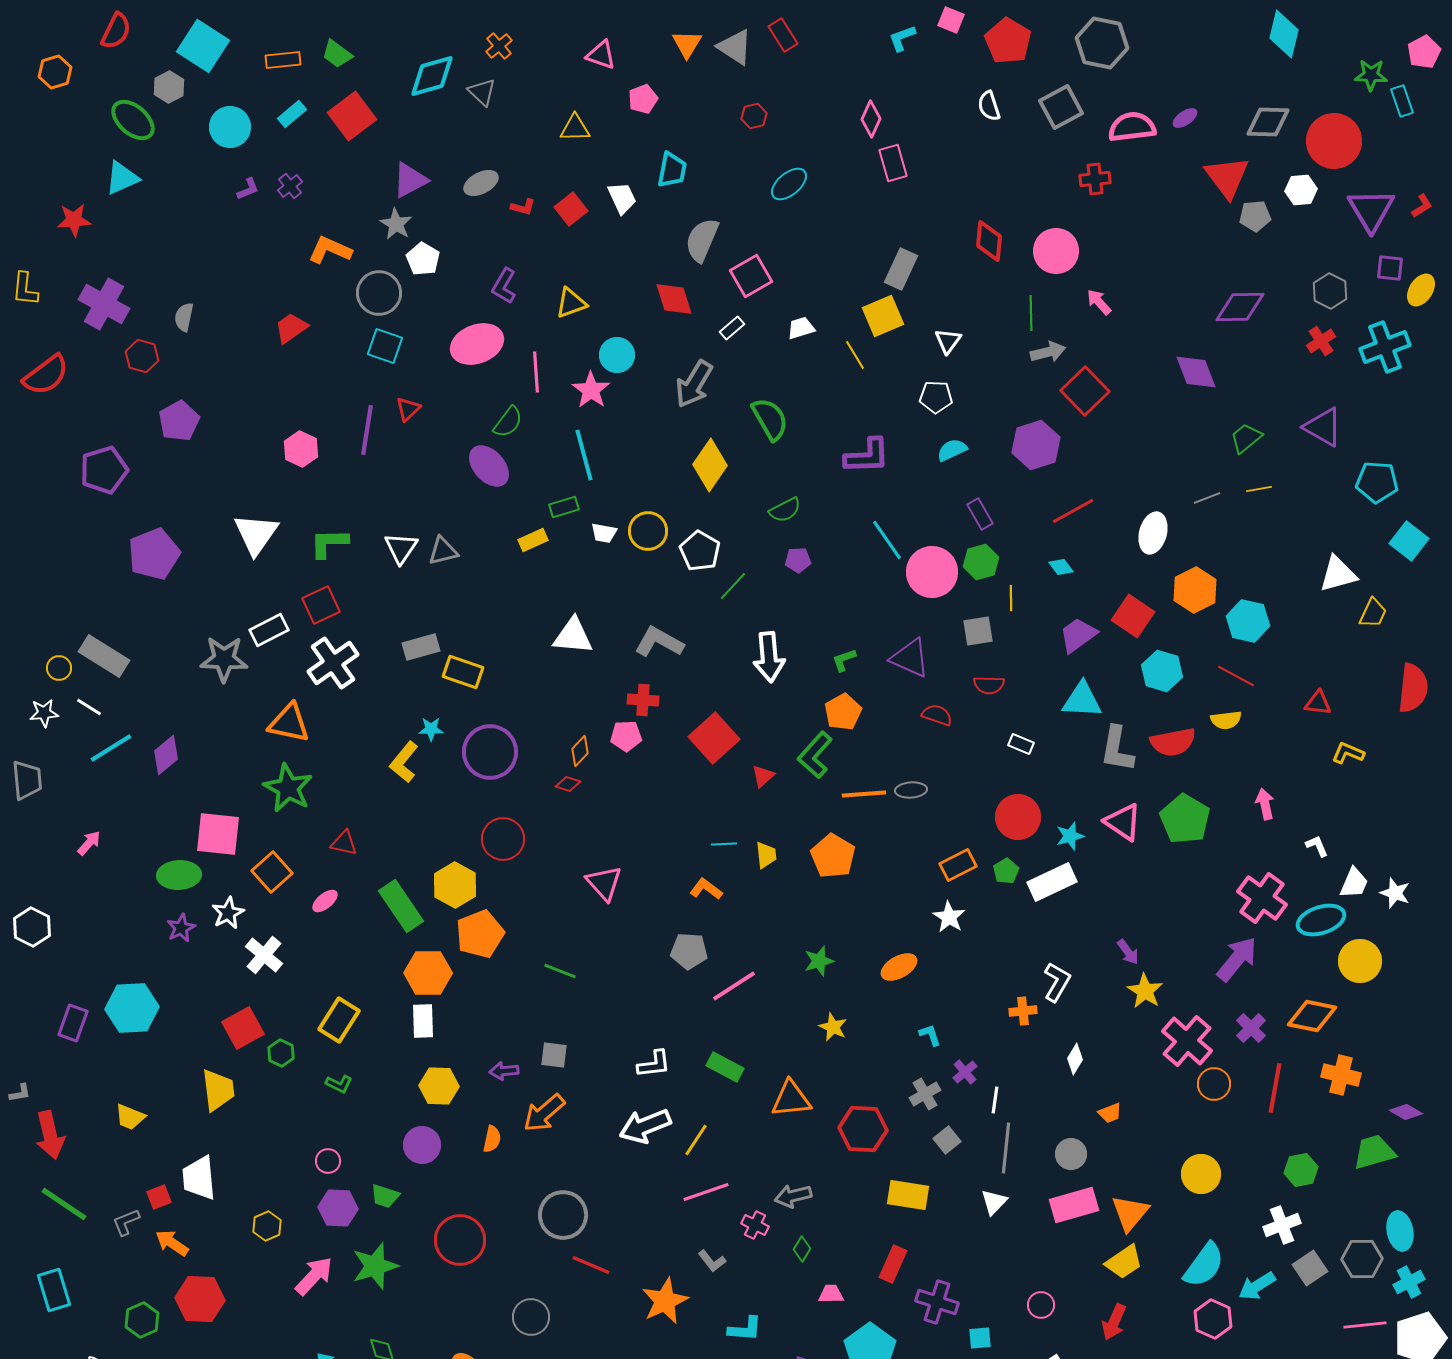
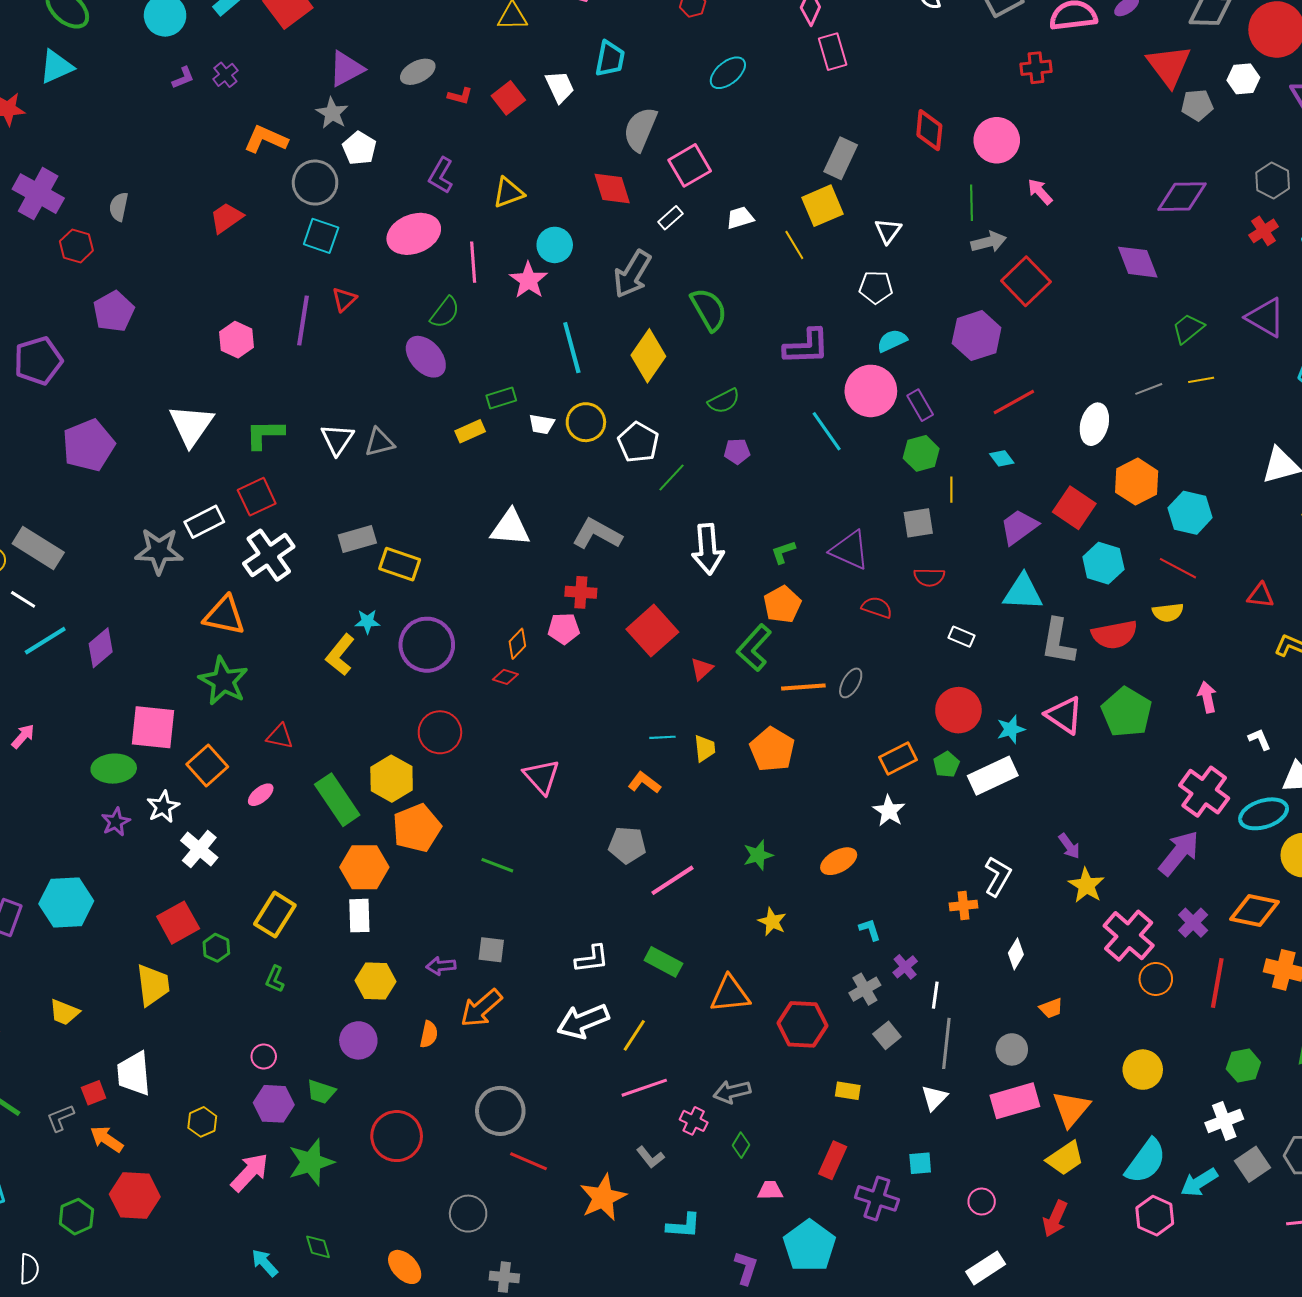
cyan line: (584, 455) -> (572, 348), moved
pink circle: (932, 572) -> (871, 391), moved
gray ellipse: (911, 790) -> (851, 683), turned -56
green L-shape: (339, 1084) -> (275, 979), turned 88
yellow rectangle: (908, 1195) -> (848, 1091), size x0.6
cyan square: (980, 1338) -> (920, 1163), moved

